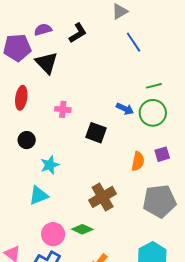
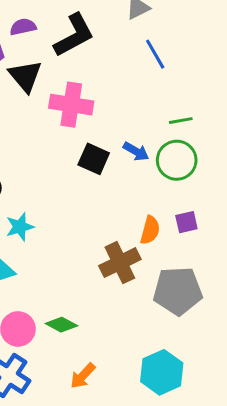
black L-shape: (78, 33) -> (74, 35), size x1.5
pink cross: (63, 109) -> (71, 105), moved, size x1.8
black square: (96, 133) -> (94, 159), moved
brown cross: (103, 197) -> (120, 263), moved

